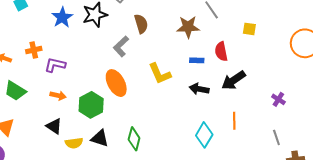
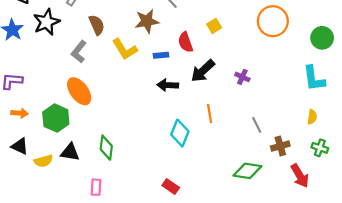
yellow square: (249, 29) -> (214, 26), moved, turned -32
yellow L-shape: (160, 74) -> (125, 49), moved
purple cross: (278, 99) -> (242, 77), moved

